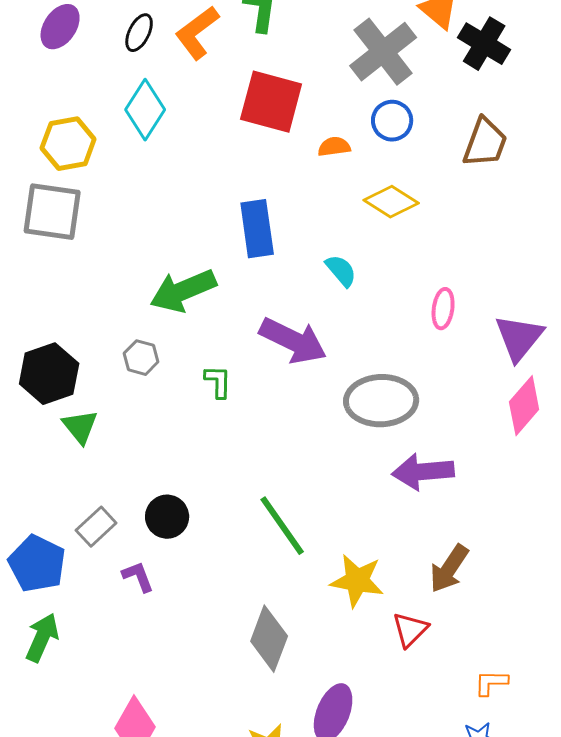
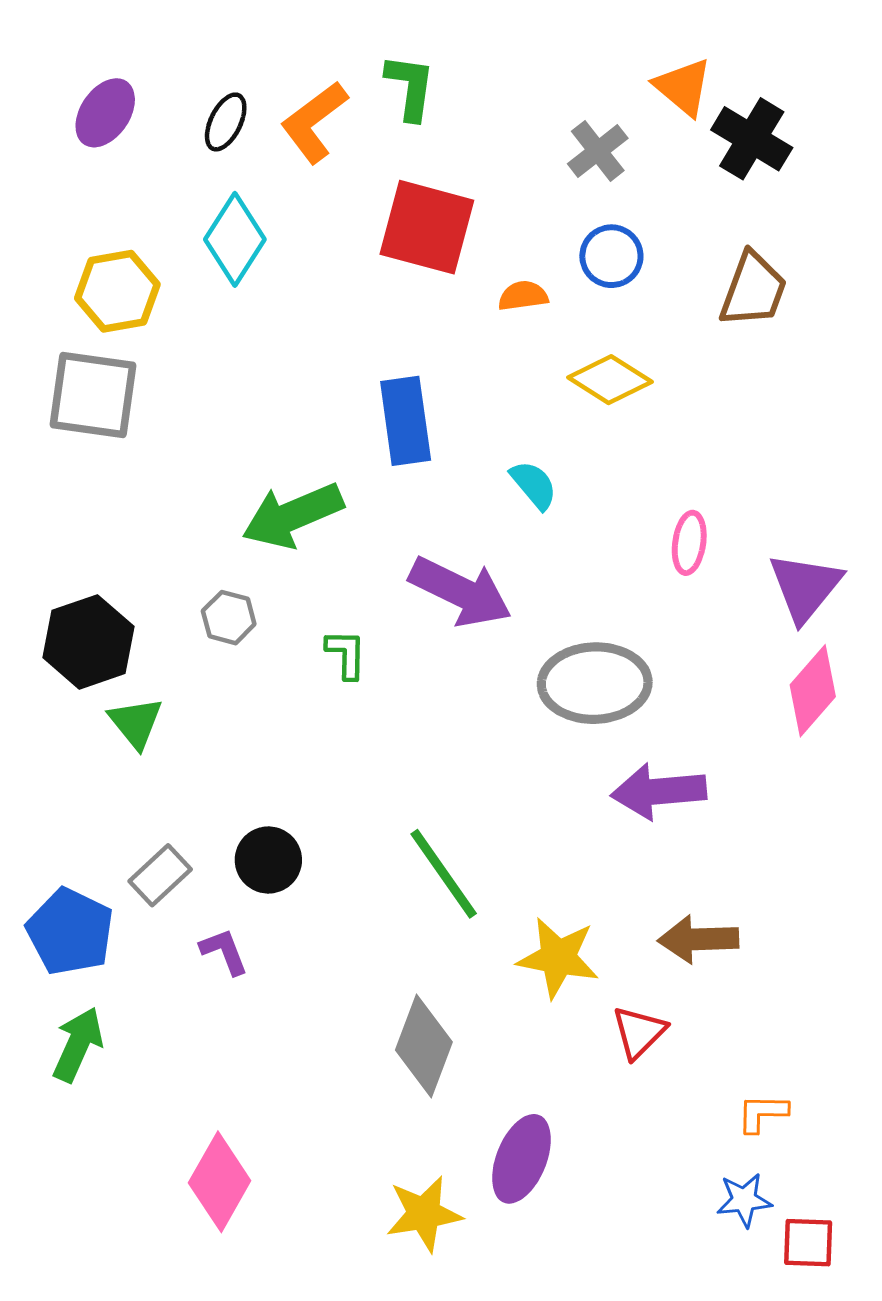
gray cross: (383, 52) -> (598, 151), size x0.6
brown arrow: (449, 569) -> (698, 939), turned 54

